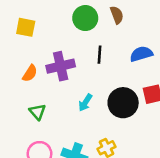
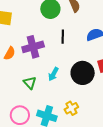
green triangle: (37, 112) -> (30, 83), moved

